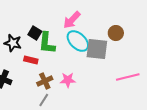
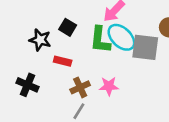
green L-shape: (47, 43) -> (100, 40), moved

